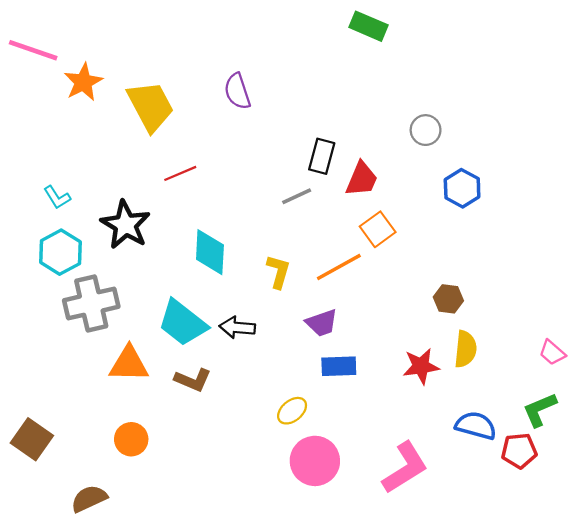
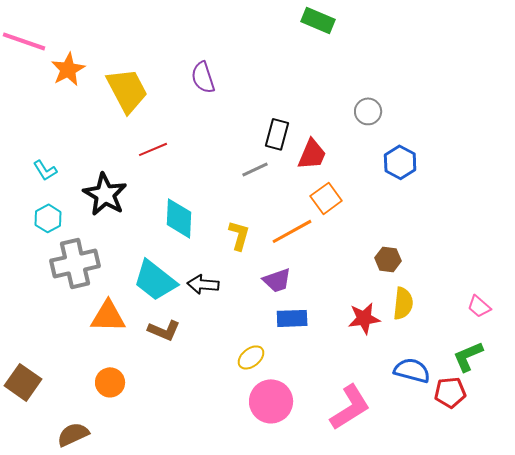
cyan hexagon: (60, 252) -> (48, 218), size x0.7

